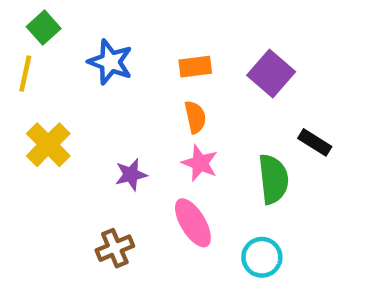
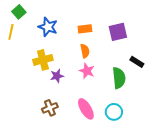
purple square: (271, 74) -> (118, 32), turned 36
yellow cross: (48, 145) -> (43, 60), moved, turned 30
pink ellipse: (193, 223) -> (86, 109), moved

